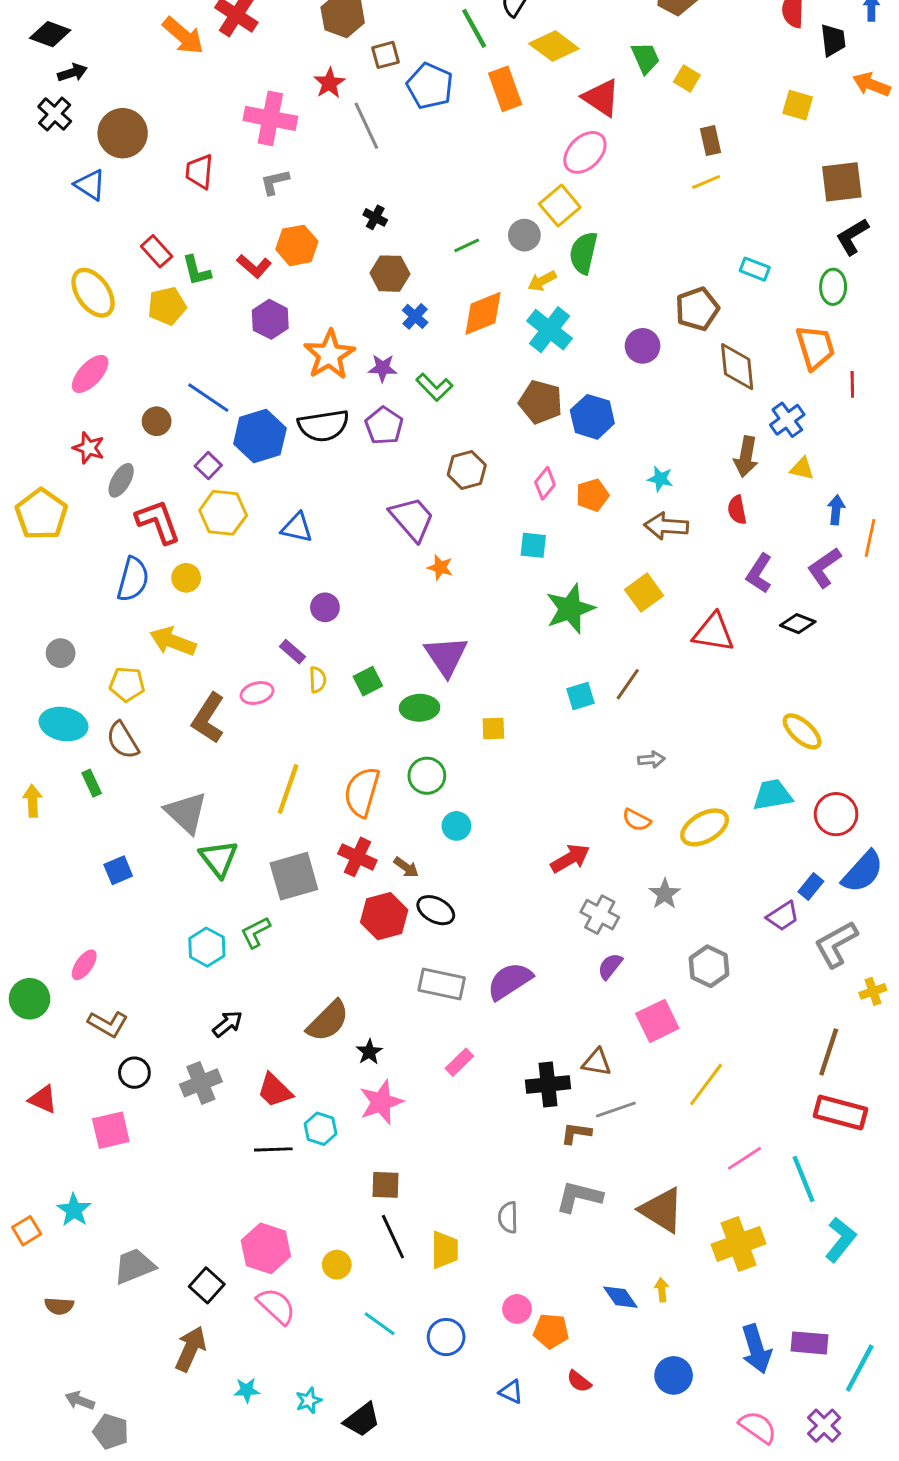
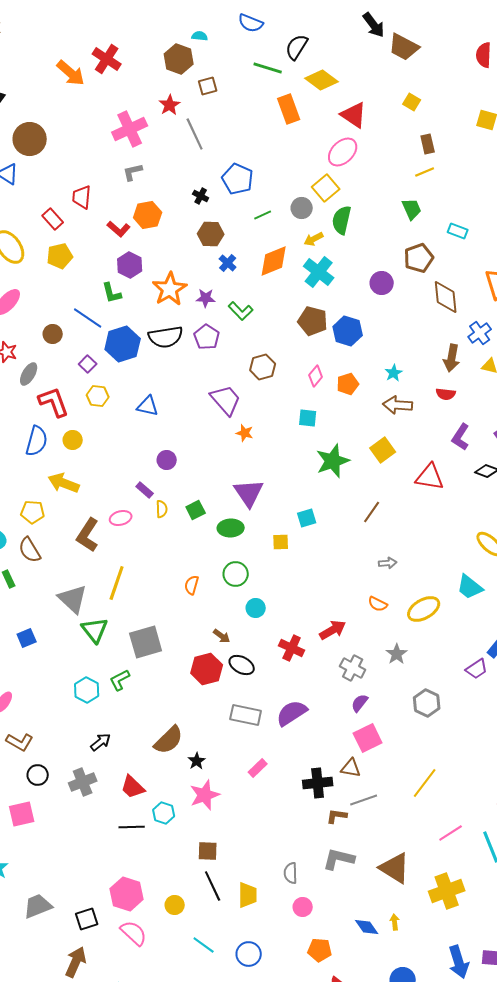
green line: (474, 28) -> (268, 68), turned -44
green trapezoid: (645, 58) -> (412, 209), moved
blue pentagon: (430, 86) -> (238, 179), moved
pink cross: (270, 118) -> (130, 129), turned -36
red trapezoid: (199, 172) -> (82, 197), moved
green L-shape: (196, 271) -> (112, 293), moved
cyan star: (660, 479) -> (394, 373), turned 30
red semicircle: (737, 510) -> (446, 394), turned -72
yellow hexagon: (223, 513) -> (98, 396), size x0.7
cyan square: (581, 696) -> (307, 518), moved
yellow line: (288, 789) -> (117, 583), moved
orange semicircle: (362, 792) -> (192, 585), size x0.6
cyan trapezoid: (773, 795) -> (470, 587), turned -132
red cross: (357, 857) -> (292, 648), moved
pink square: (657, 1021) -> (368, 738), moved
black square: (207, 1285) -> (87, 919), turned 30
pink circle: (517, 1309) -> (303, 907), moved

